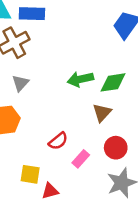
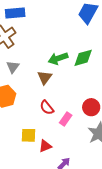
brown triangle: (102, 113) -> (45, 77), moved
red semicircle: (58, 141) -> (47, 107), turned 98

